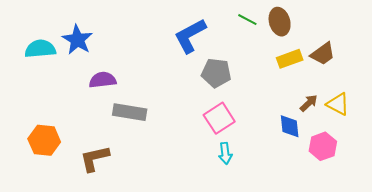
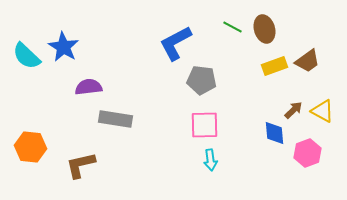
cyan semicircle: (40, 49) -> (26, 56), turned -132
pink square: (219, 118) -> (204, 125), turned 32

